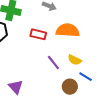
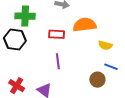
yellow semicircle: (75, 60) -> (105, 45), moved
purple line: (53, 62) -> (58, 61), moved, turned 42

